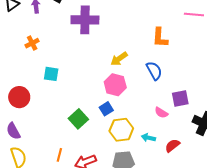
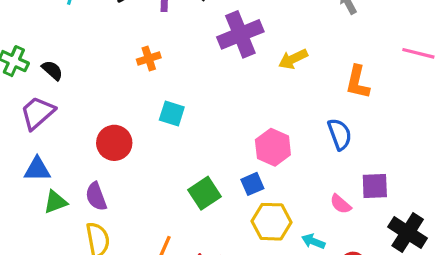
purple cross: (85, 20) -> (240, 34), turned -32
yellow arrow: (119, 59) -> (293, 59), moved

